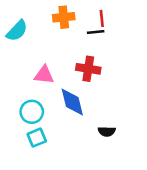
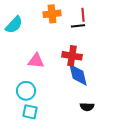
blue diamond: (72, 102) -> (78, 75), moved
cyan square: (37, 138) -> (30, 112), turned 35

